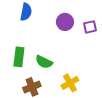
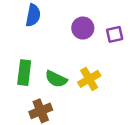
yellow cross: (70, 83) -> (89, 79), moved

